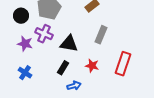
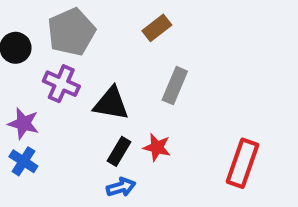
purple star: (25, 44) -> (23, 123), moved
red rectangle: (123, 64) -> (243, 163), moved
black rectangle: (63, 68) -> (119, 151), moved

